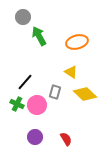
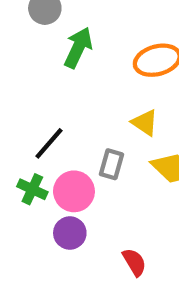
green arrow: (39, 36) -> (78, 48), turned 54
purple circle: (35, 137) -> (70, 233), moved

